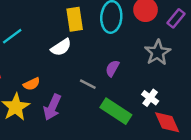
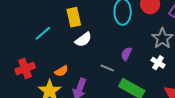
yellow rectangle: (75, 19) -> (74, 17), moved
white cross: (150, 98) -> (158, 63), moved

